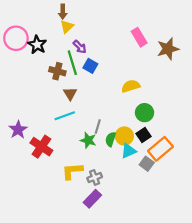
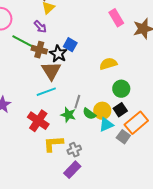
black star: (37, 45) -> (58, 54), moved
purple arrow: (80, 47) -> (40, 27), moved
green line: (72, 63) -> (23, 42), moved, turned -45
brown triangle: (70, 94) -> (51, 71), size x1.5
green semicircle: (111, 139) -> (89, 114), turned -72
red cross: (41, 147) -> (38, 121), moved

